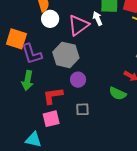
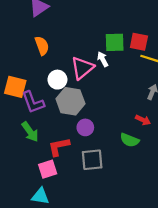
white circle: (50, 19) -> (57, 80), moved
green arrow: (28, 81) -> (30, 132), turned -42
gray square: (82, 109) -> (92, 160), size x1.5
pink square: (51, 119) -> (48, 169), moved

